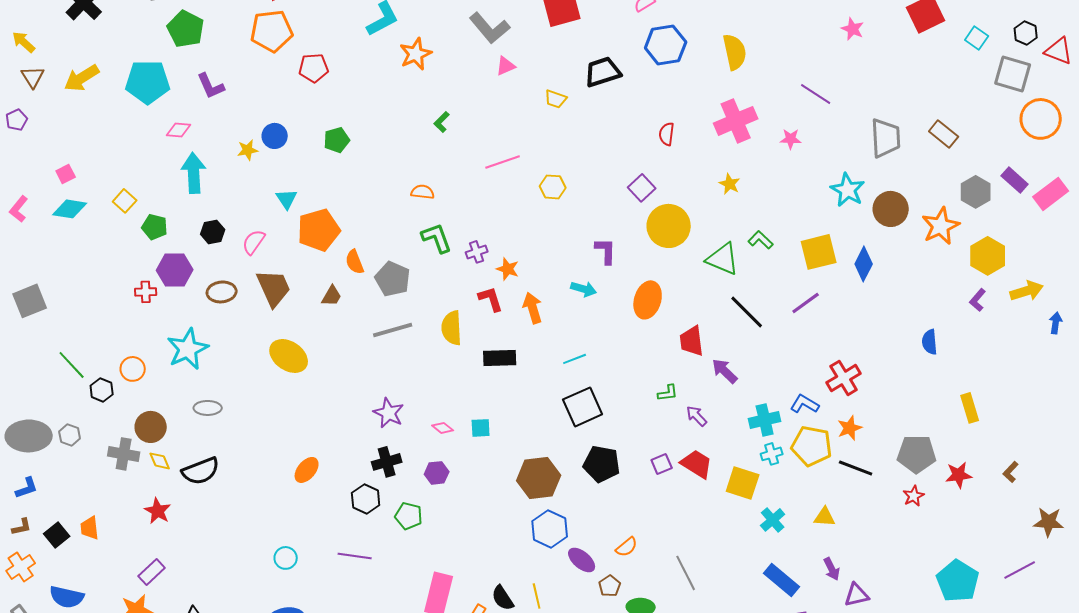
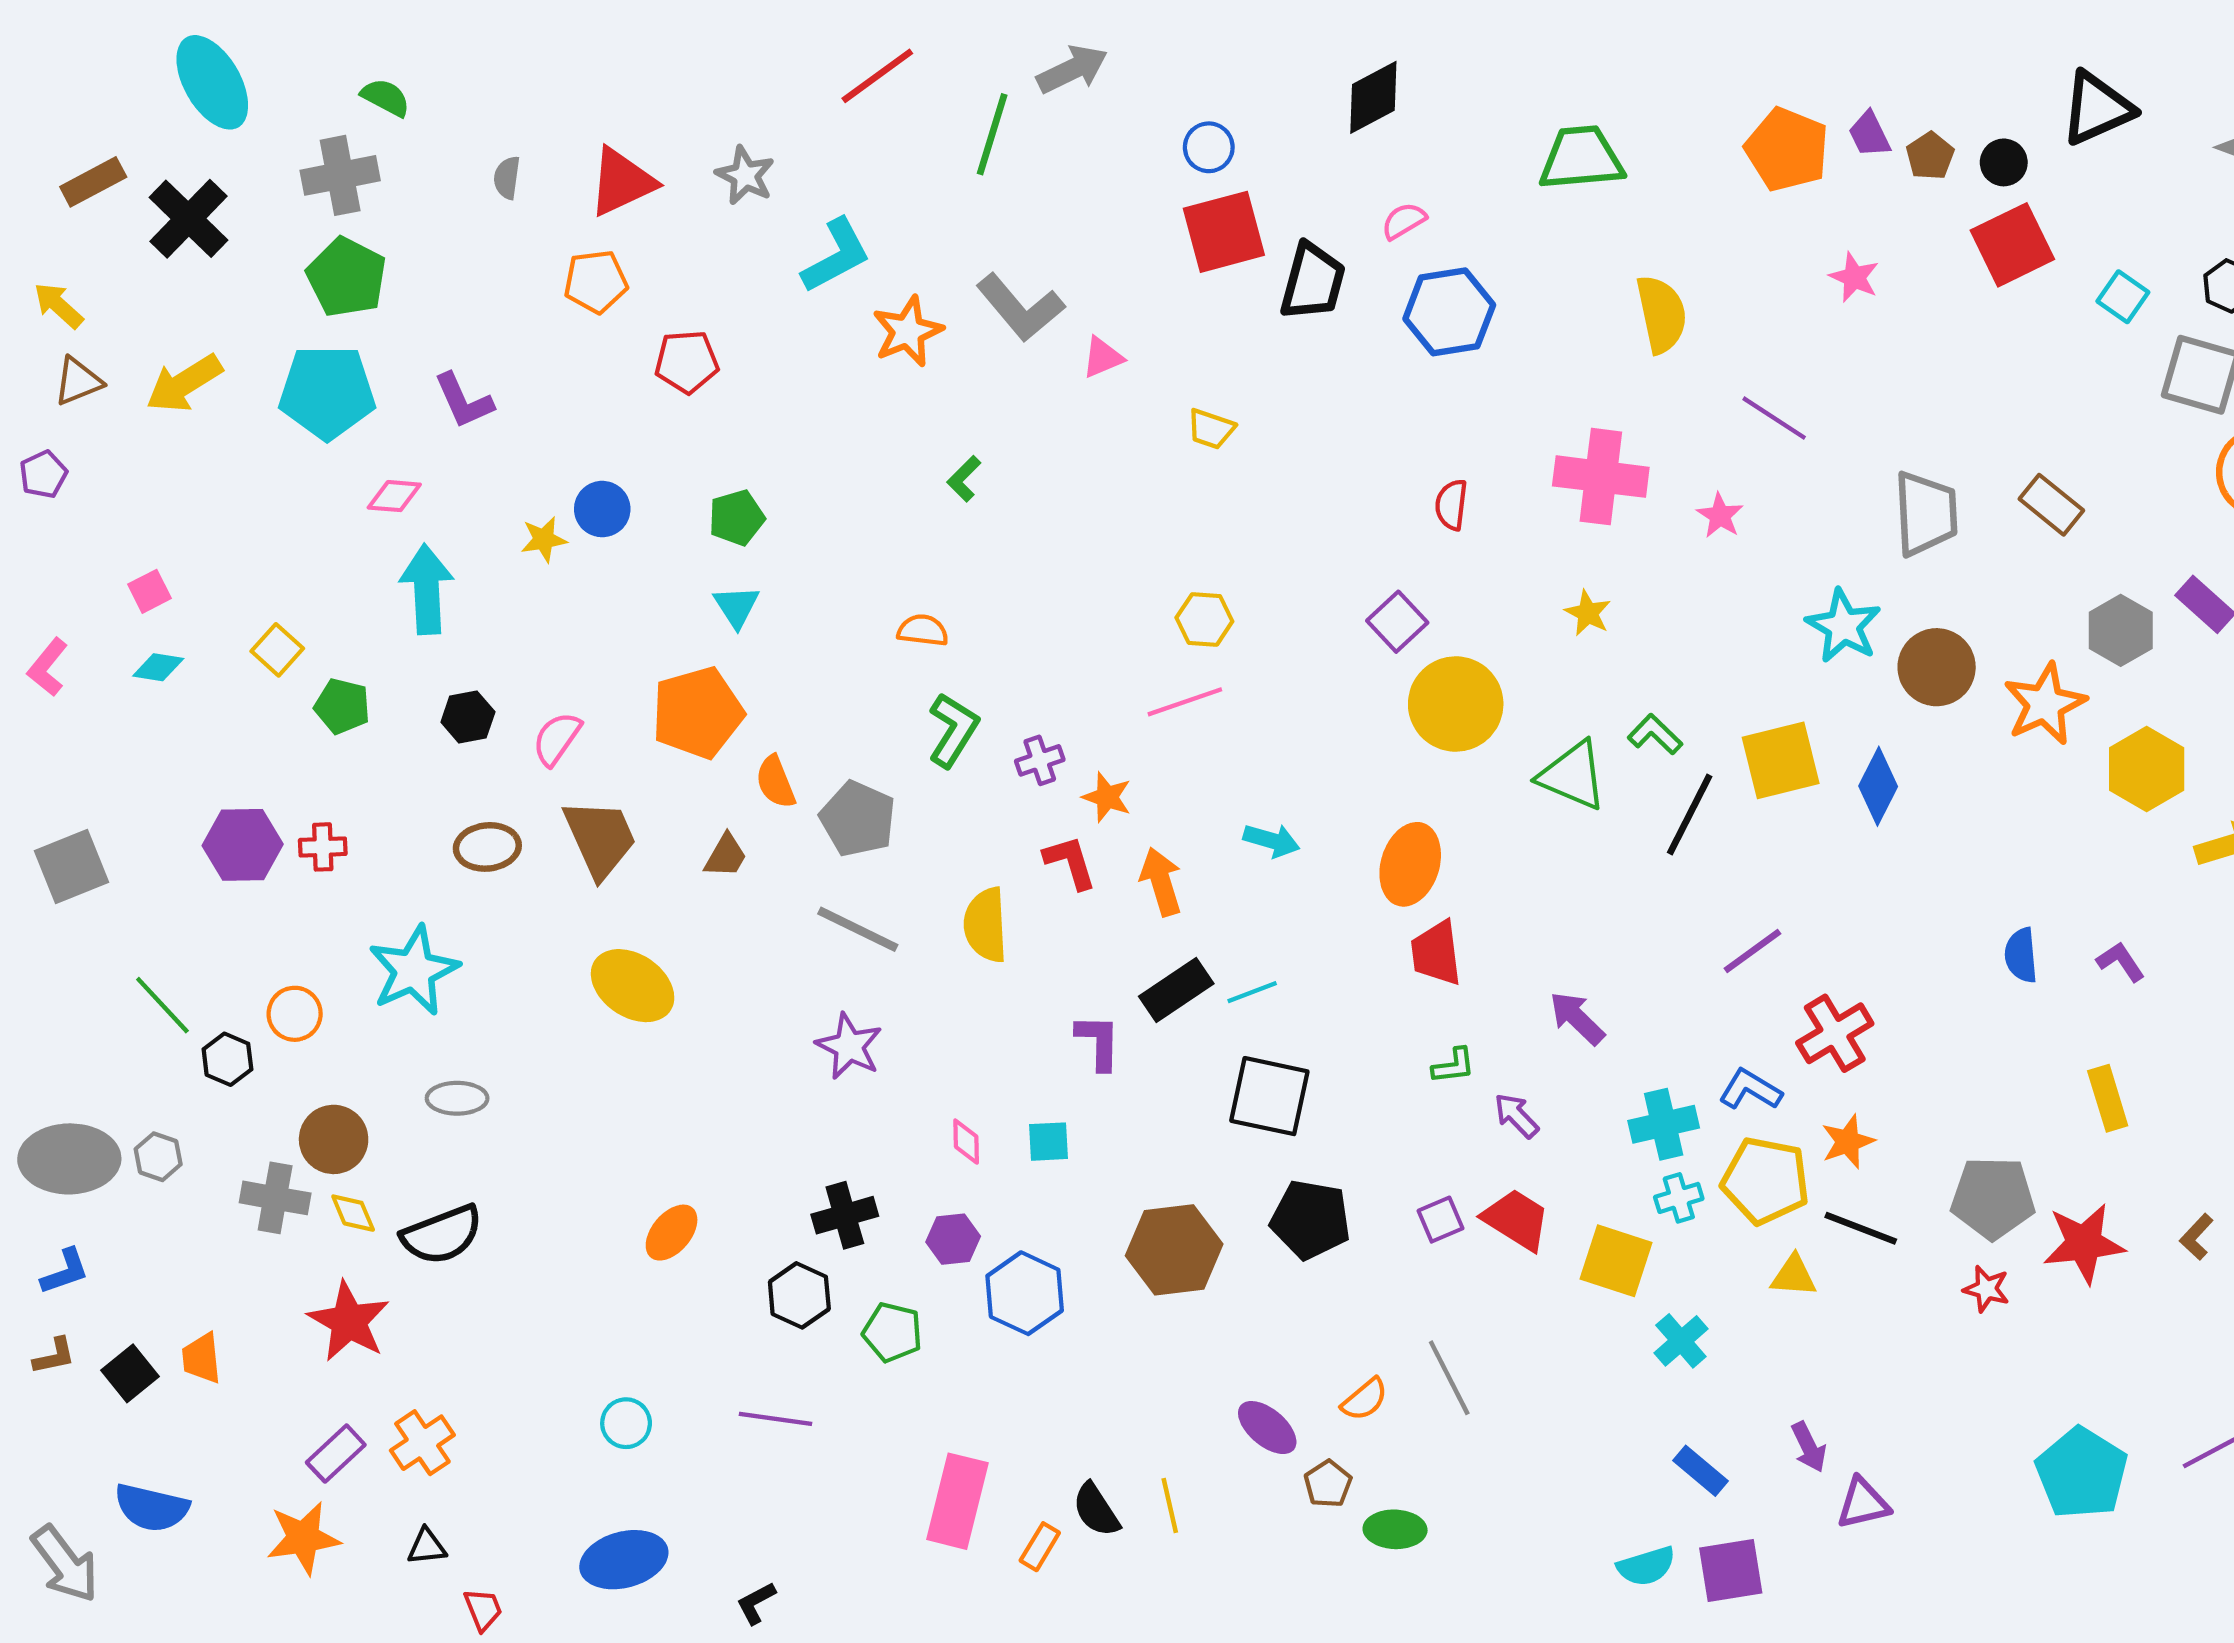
gray L-shape: (490, 28) -> (1020, 308), moved
green pentagon: (186, 29) -> (347, 277), moved
orange pentagon: (272, 31) -> (596, 282), size x0.7
yellow semicircle: (735, 52) -> (1661, 314), moved
black trapezoid: (603, 72) -> (1313, 282), moved, turned 123
brown triangle: (33, 77) -> (78, 381), turned 40
pink cross: (736, 121) -> (1601, 477), turned 30
pink star: (791, 139) -> (1720, 516), turned 30
pink line: (503, 162) -> (1185, 702), moved
cyan triangle: (287, 199) -> (737, 607), moved
cyan diamond: (70, 209) -> (158, 667), size x0.7
green L-shape: (437, 238) -> (953, 730), turned 52
purple L-shape: (606, 251) -> (1098, 1042), moved
purple hexagon: (175, 270) -> (243, 845), moved
purple L-shape: (978, 300) -> (2121, 962), moved, turned 105
purple line: (806, 303) -> (1752, 951), moved
black line: (747, 312) -> (1690, 814), moved, turned 72
gray line: (393, 330) -> (858, 929), turned 42
red trapezoid: (692, 341) -> (1436, 953), moved
black rectangle: (500, 358) -> (1176, 990), moved, turned -32
black square: (583, 407) -> (1269, 1096), turned 36
purple star: (389, 413) -> (849, 1046), moved
pink diamond: (443, 428) -> (966, 1142), turned 50
red star: (959, 475) -> (2084, 1243), size x1.4
red star: (914, 496) -> (1986, 1289), turned -30
red star: (158, 511) -> (349, 1321), size x1.4
yellow triangle: (825, 517) -> (1794, 1276), moved
blue hexagon: (550, 529) -> (1025, 1293), moved
orange cross: (21, 567) -> (422, 1443), moved
gray line: (686, 573) -> (1449, 1378), moved
blue rectangle: (782, 580) -> (1700, 1471), size x0.7

